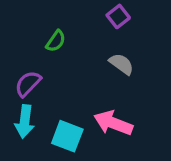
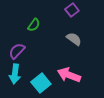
cyan square: (67, 136) -> (41, 83), turned 30

